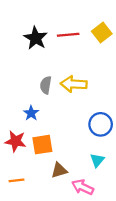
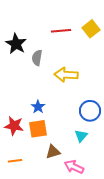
black star: (36, 38) -> (16, 44), moved
gray semicircle: (46, 85) -> (37, 58), moved
blue star: (31, 113) -> (38, 107), moved
cyan triangle: (97, 160) -> (81, 136), moved

